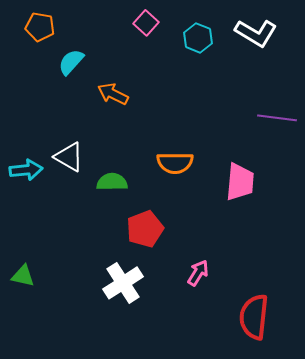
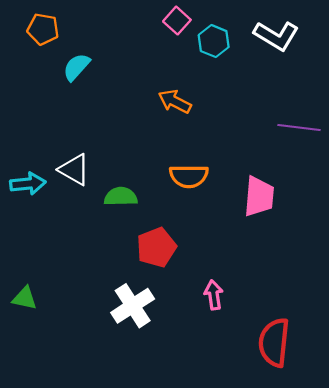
pink square: (146, 23) -> (177, 21), moved
orange arrow: (113, 94) -> (175, 102), moved
pink arrow: (198, 273) -> (214, 295), turned -40

